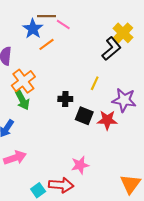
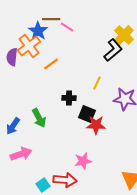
orange line: (46, 44) -> (51, 64), moved
orange cross: (23, 81) -> (29, 46), moved
green arrow: (22, 100) -> (39, 118), moved
red star: (107, 120) -> (96, 125), moved

